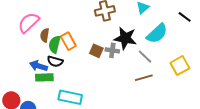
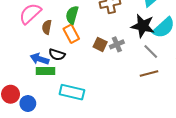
black star: (125, 38) -> (143, 26), moved
green semicircle: (55, 44) -> (72, 15), moved
gray cross: (112, 50) -> (117, 44), turned -32

